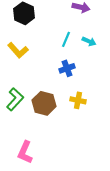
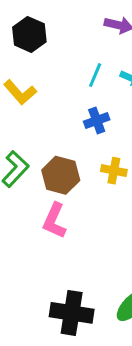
pink L-shape: (25, 152) -> (54, 221), moved

